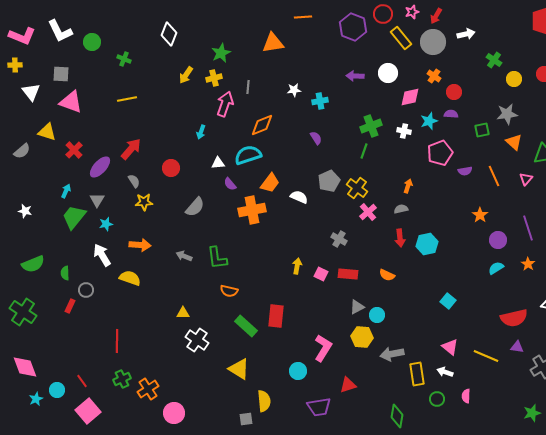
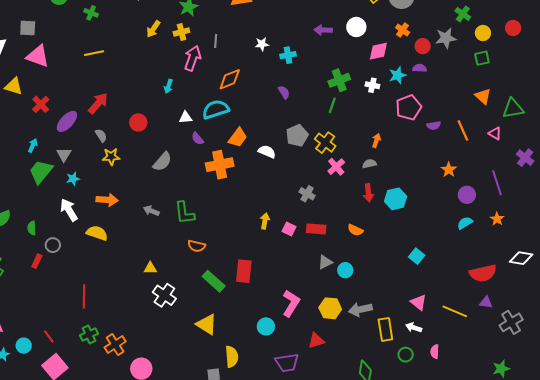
gray star: (507, 114) -> (446, 38), moved
green square: (482, 130) -> (482, 58), moved
pink triangle: (526, 179) -> (495, 134), turned -40
yellow hexagon: (362, 337) -> (330, 308), moved

